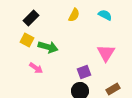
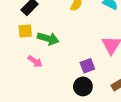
yellow square: (27, 40) -> (25, 31), turned -32

